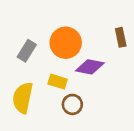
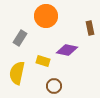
orange circle: (66, 43) -> (46, 16), moved
brown circle: (72, 104) -> (54, 86), moved

